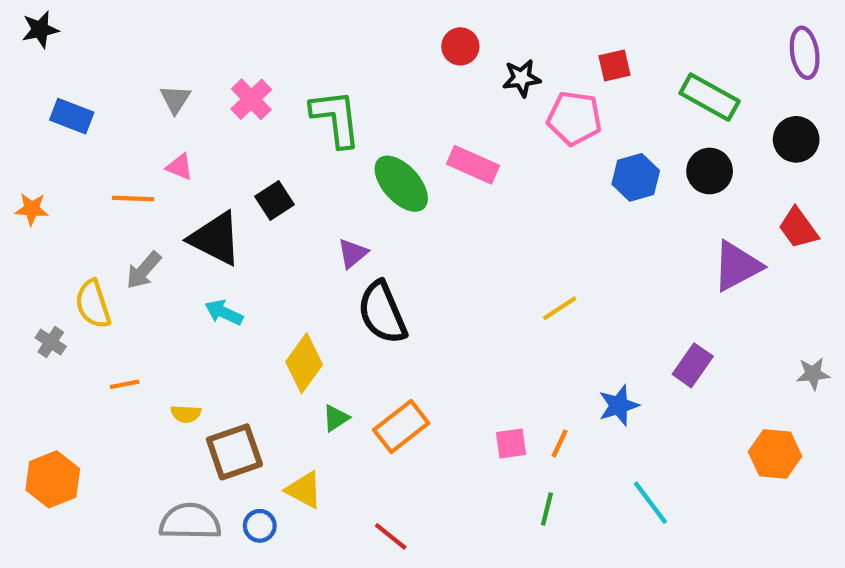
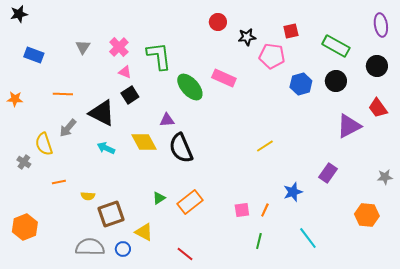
pink triangle: (179, 167) -> (125, 72), moved
purple triangle: (353, 253) -> (167, 120), turned 35
yellow diamond: (304, 363) -> (144, 142), moved, turned -64

